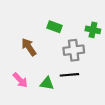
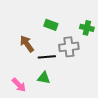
black line: (69, 75) -> (47, 57), moved
pink arrow: (20, 80) -> (19, 85), moved

